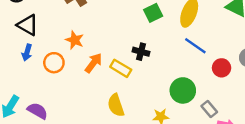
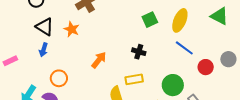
orange star: (75, 40) -> (72, 29), moved
orange circle: (54, 63) -> (59, 78), moved
yellow rectangle: (121, 68) -> (134, 79), moved, turned -42

